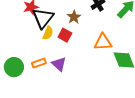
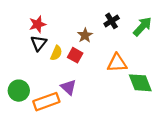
black triangle: (43, 18) -> (39, 43), moved, size x0.7
orange rectangle: (39, 63) -> (46, 102), moved, size x1.6

